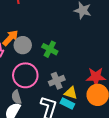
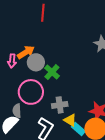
green cross: (50, 49) -> (52, 72), moved
cyan rectangle: (67, 104) -> (78, 129), moved

